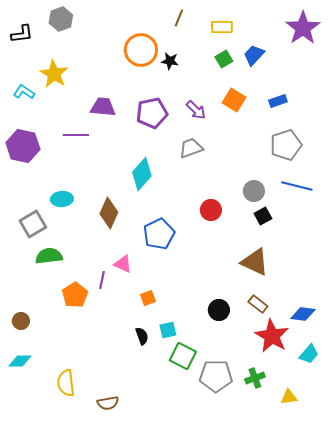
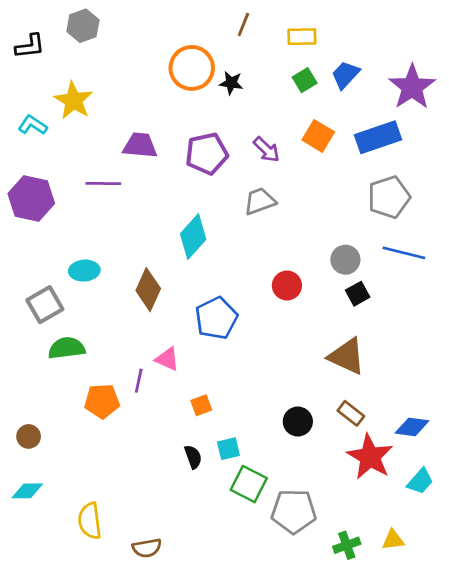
purple star: (303, 28) -> (412, 87), moved
blue rectangle: (278, 101) -> (378, 137), size x1.8
orange pentagon: (75, 295) -> (102, 401), turned 30
green cross: (255, 378) -> (347, 545), moved

